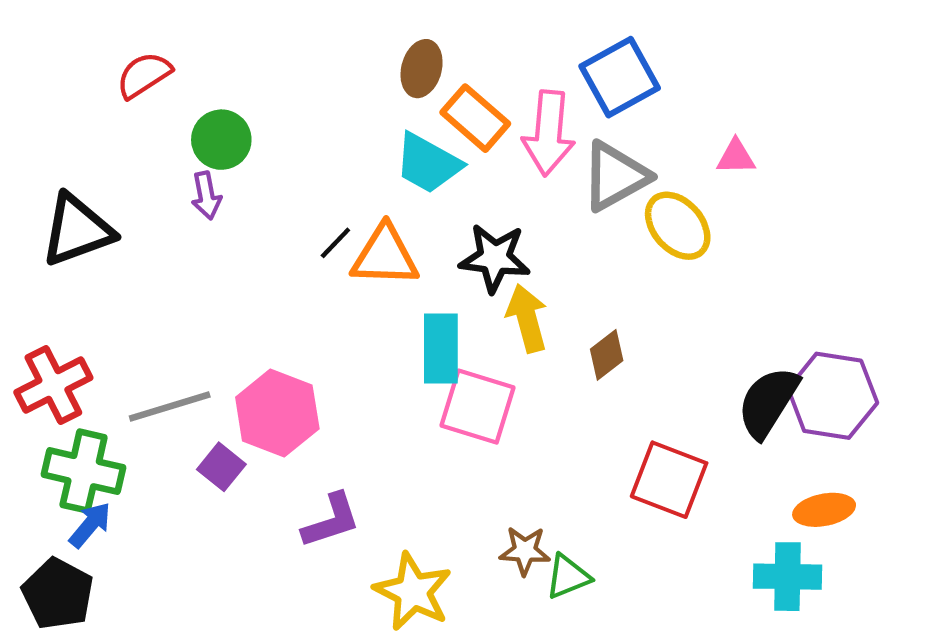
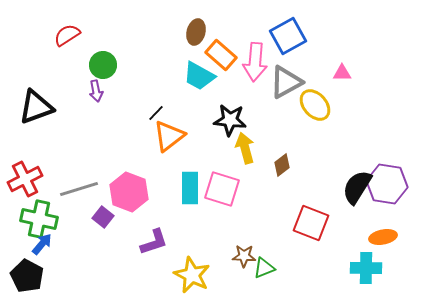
orange triangle: (385, 256) -> (169, 136), moved, turned -40
cyan rectangle: (441, 348) -> (190, 188), moved

